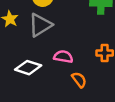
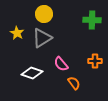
pink semicircle: (63, 57) -> (61, 64), turned -140

